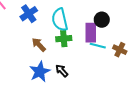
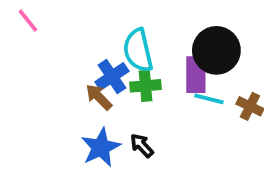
blue cross: (29, 14) -> (112, 76), moved
black circle: (102, 20) -> (216, 50), size x1.6

